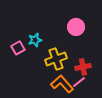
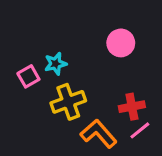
yellow cross: (56, 59) -> (68, 102), moved
pink line: (79, 82) -> (140, 130), moved

